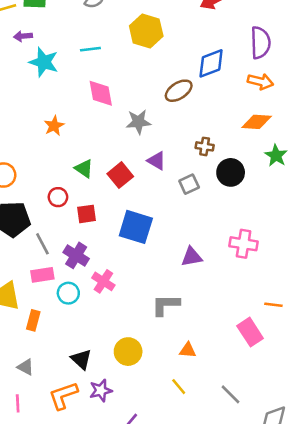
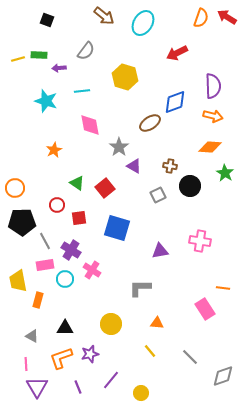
purple arrow: (23, 36) -> (59, 68), moved
gray star: (138, 122) -> (119, 147), turned -30
purple triangle: (157, 161) -> (134, 166), moved
black triangle: (81, 359) -> (65, 328), moved, turned -42

